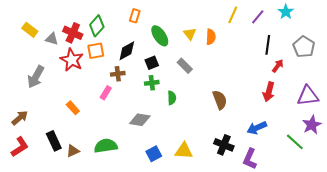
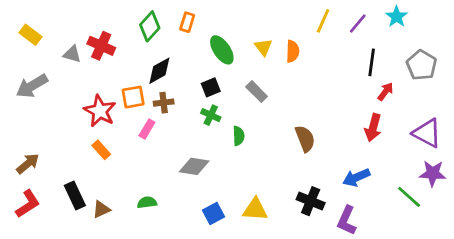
green diamond: (97, 26) -> (150, 26), moved
yellow rectangle: (30, 30) -> (31, 35), moved
orange square: (96, 51) -> (133, 97), moved
black diamond: (127, 51) -> (159, 71), moved
red star: (72, 60) -> (100, 111), moved
gray arrow: (36, 77) -> (32, 86), moved, turned 30
green cross: (152, 83) -> (211, 115), turned 32
purple triangle: (308, 96) -> (427, 133), turned 35
purple star: (312, 125) -> (433, 173), turned 30
green semicircle: (106, 146) -> (147, 202), size x0.6

